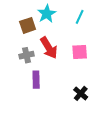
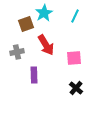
pink square: (80, 52) -> (74, 58), moved
gray cross: (26, 55) -> (17, 52), moved

